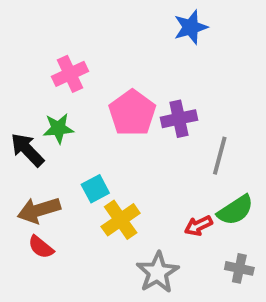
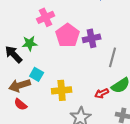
pink cross: (70, 74) -> (46, 17), moved
cyan square: (95, 189) -> (37, 74), moved, turned -32
yellow cross: (121, 220) -> (62, 90), turned 30

